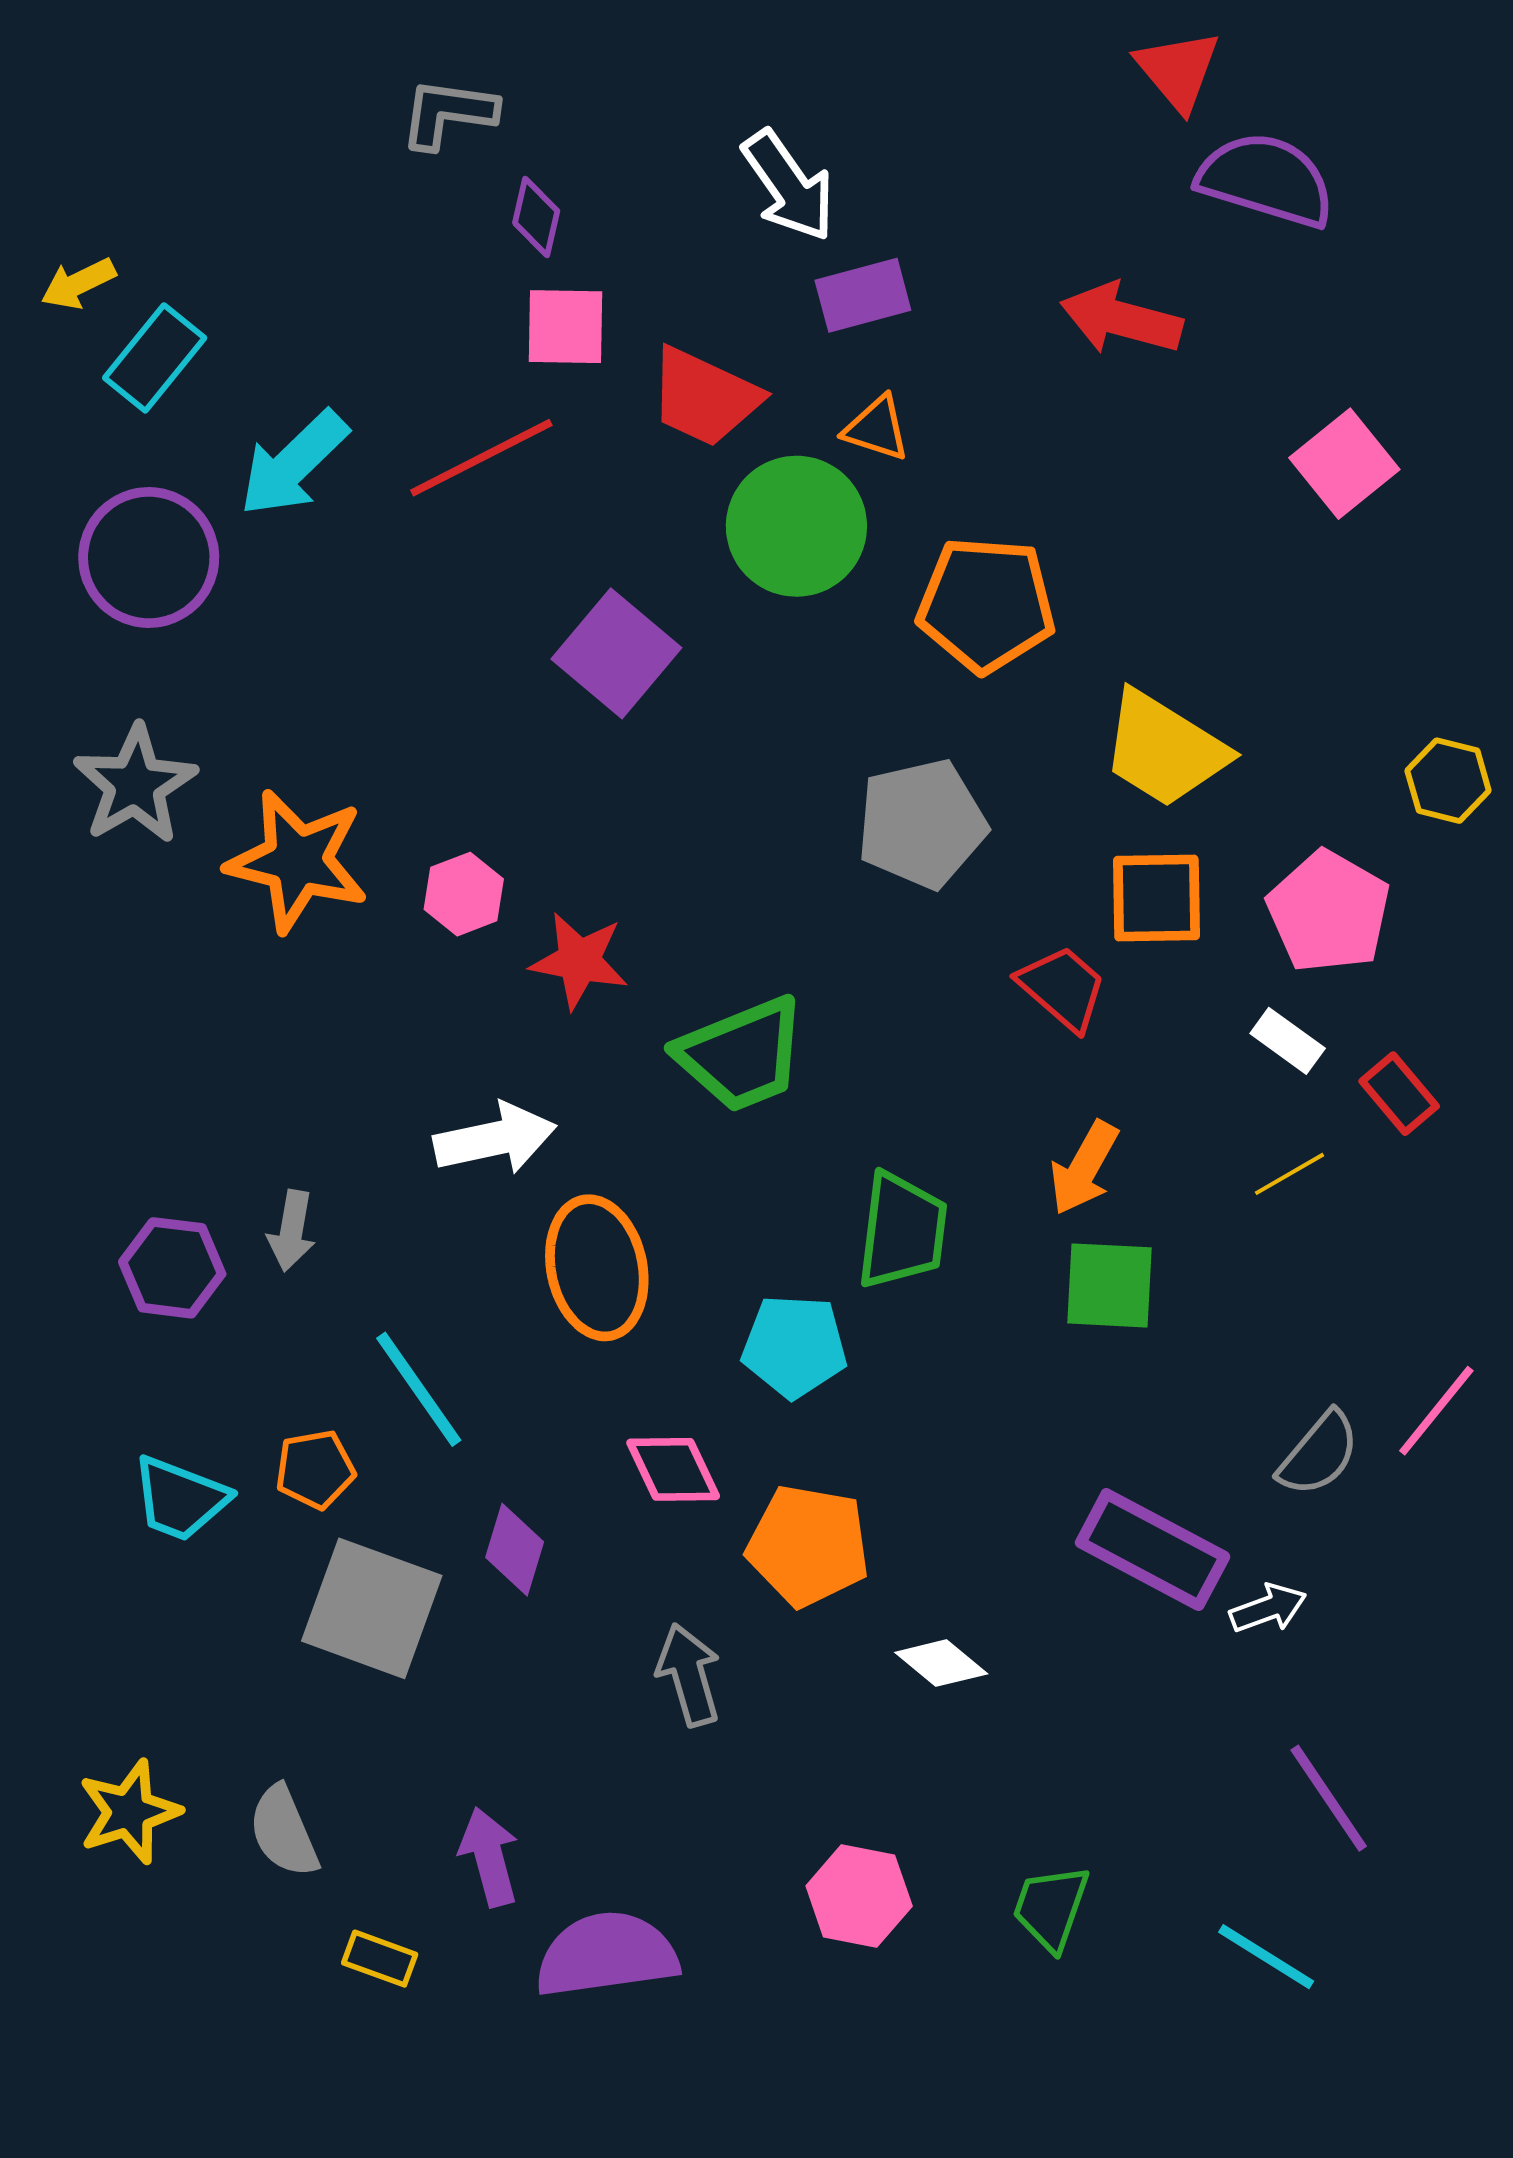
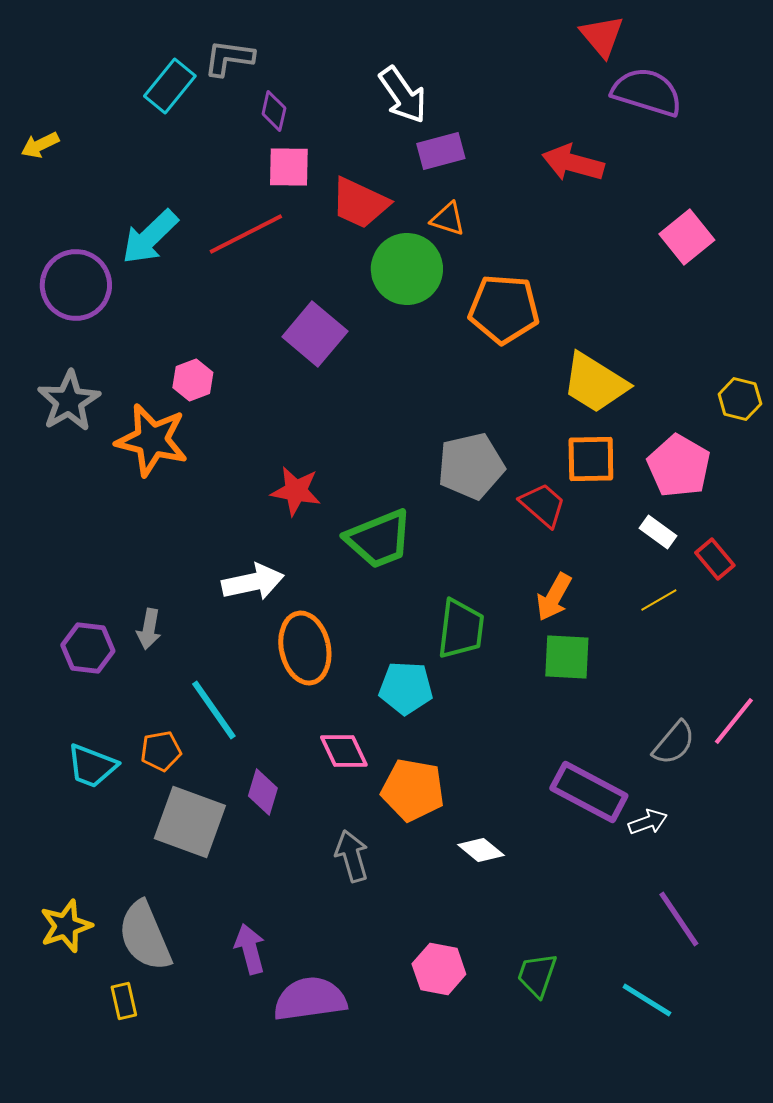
cyan rectangle: (155, 358) -> (170, 86), moved
gray pentagon: (922, 824) -> (471, 466), moved
pink hexagon: (464, 894) -> (193, 380), moved
gray semicircle: (284, 1831) -> (145, 936), size x1.5
yellow rectangle: (380, 1959) -> (124, 1001), moved, turned 57

